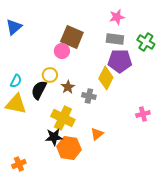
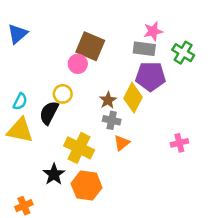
pink star: (117, 17) -> (153, 31), moved
brown star: (68, 87) -> (108, 100), moved
orange triangle: (97, 134) -> (122, 143), moved
black star: (54, 137) -> (54, 174), moved, turned -30

